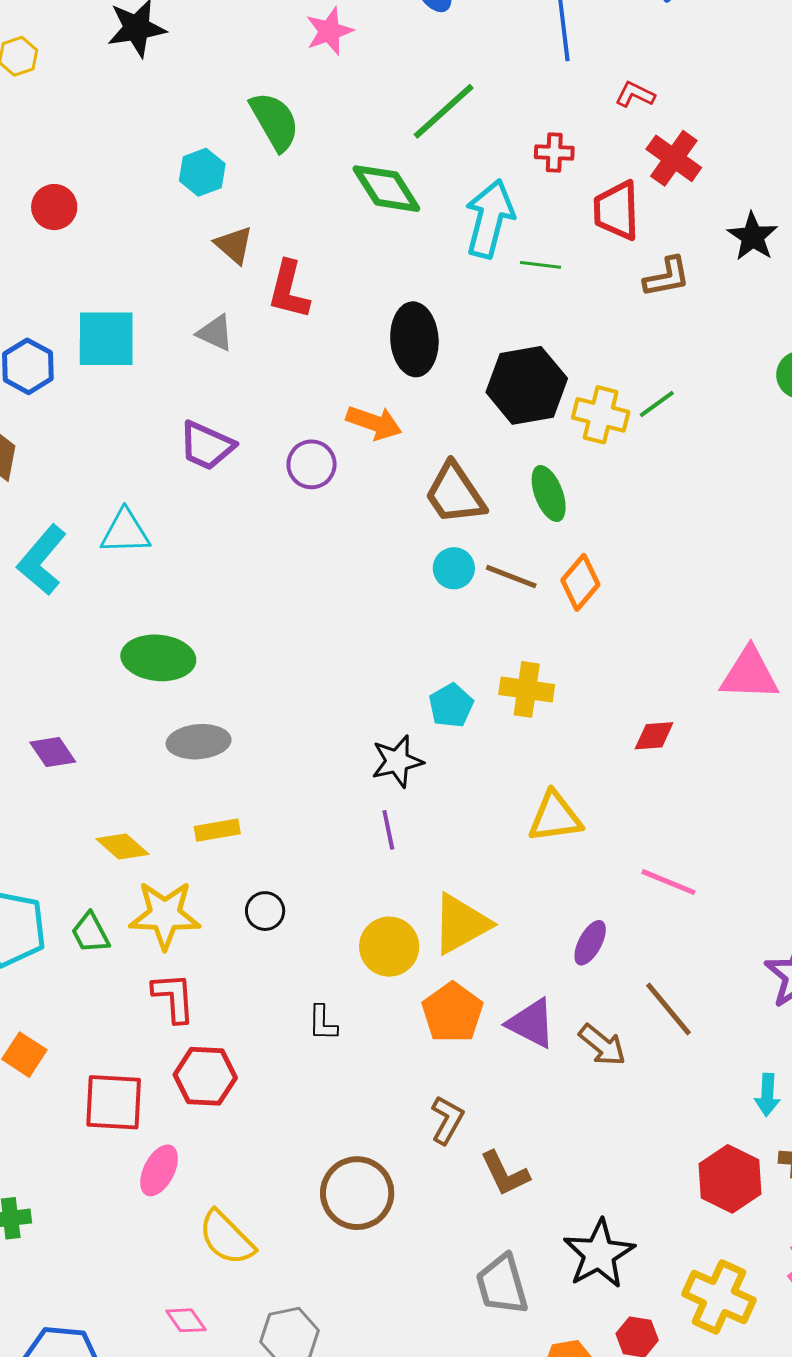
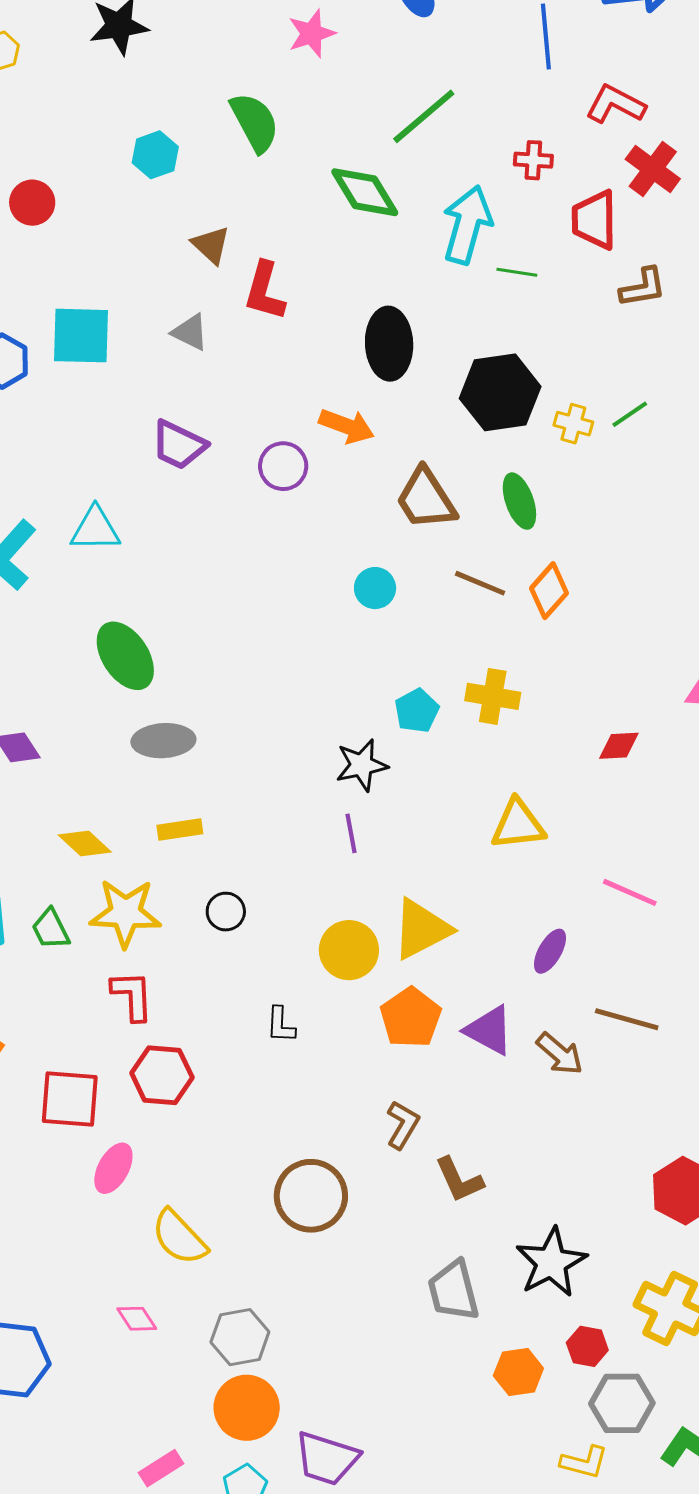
red L-shape: (635, 94) -> (616, 104), size x1.5
cyan hexagon: (202, 172) -> (155, 155), moved
yellow cross: (601, 415) -> (573, 424), size x0.7
cyan circle: (454, 568) -> (375, 588), moved
green ellipse: (158, 658) -> (125, 656), turned 50
brown line: (668, 1009) -> (627, 1019), turned -36

